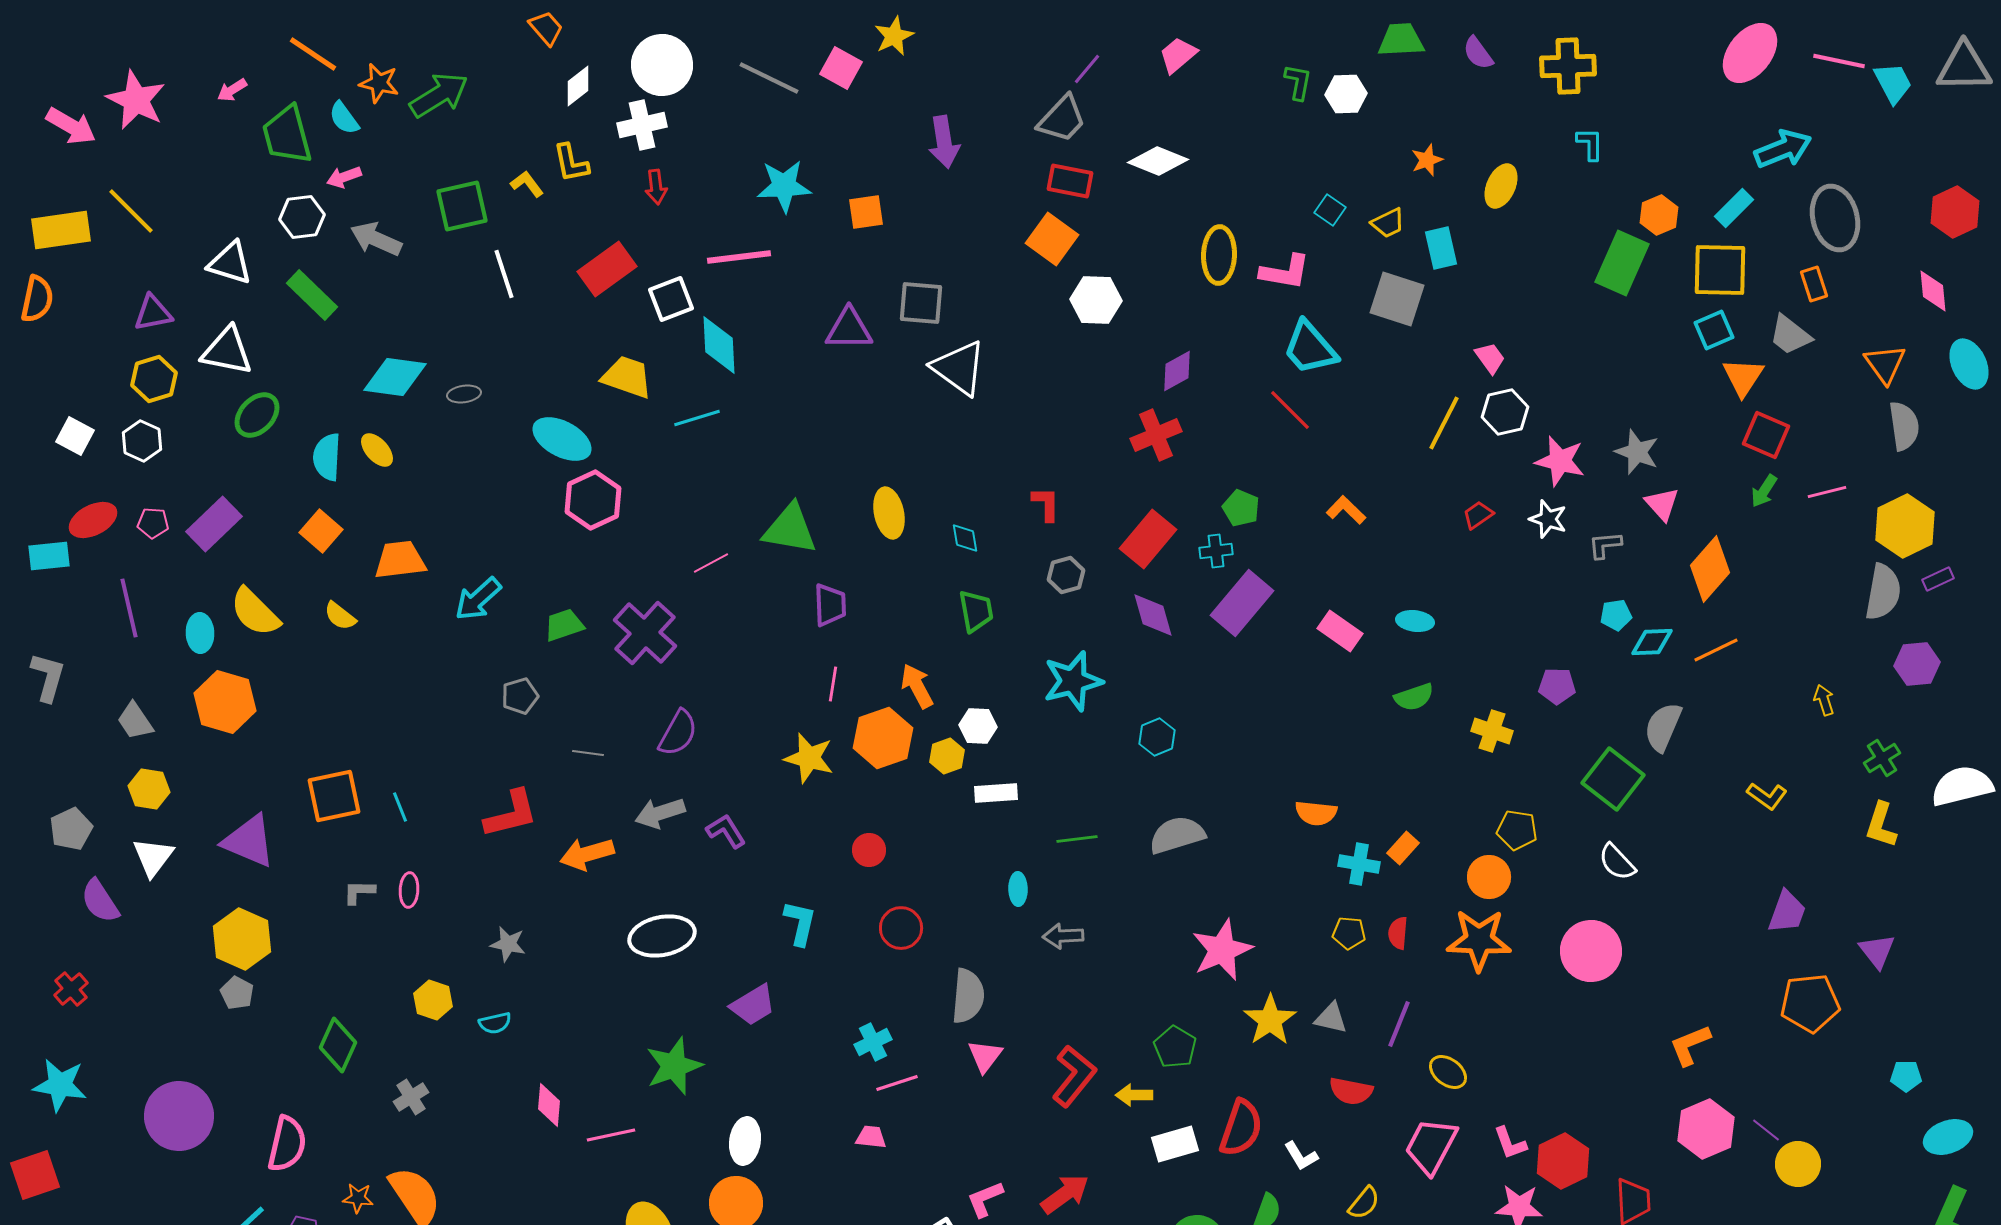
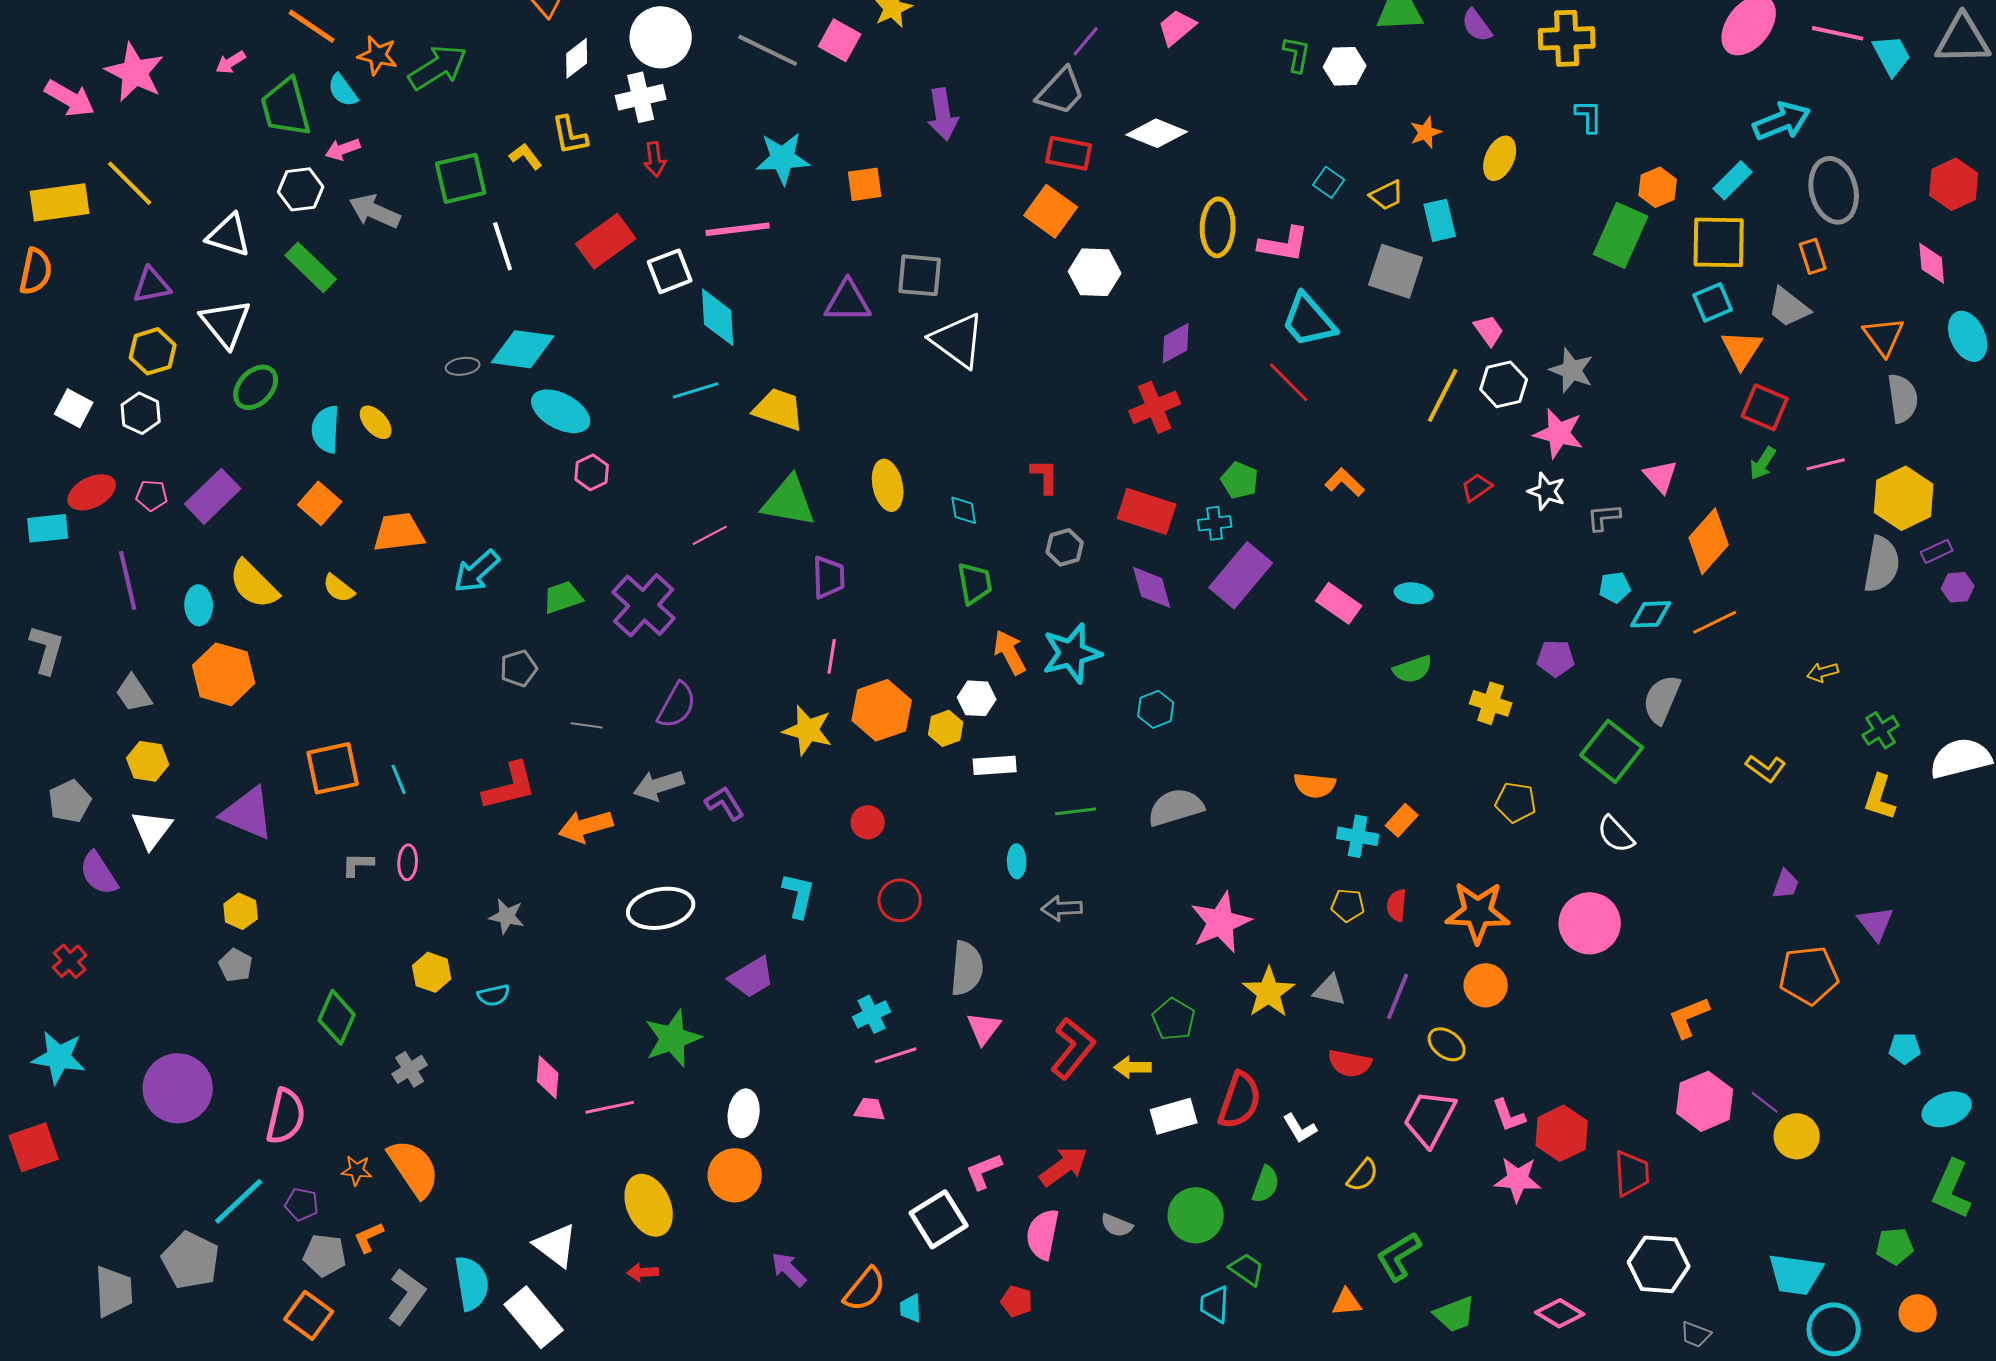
white triangle: (227, 351) -> (226, 323), turned 40
cyan diamond: (395, 377) -> (523, 349), moved
yellow trapezoid: (627, 377) -> (779, 409), moved
gray star: (1637, 452) -> (1572, 370), moved
pink hexagon: (593, 500) -> (592, 472), size x0.6
red rectangle: (1148, 539) -> (1147, 511), turned 68
purple hexagon: (1917, 664) -> (1958, 587), moved, size x0.7
orange arrow: (917, 686) -> (1010, 652), moved
yellow arrow: (1824, 700) -> (1823, 672), turned -88
orange circle: (1489, 877) -> (1486, 985), moved
purple trapezoid: (1787, 912) -> (1786, 884), size x0.7
yellow hexagon: (242, 939) -> (241, 911), size x0.6

